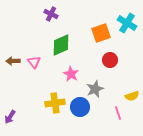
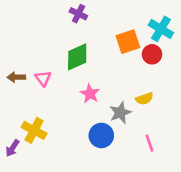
purple cross: (51, 14) -> (78, 14), moved
red circle: (110, 60) -> (152, 54), moved
yellow semicircle: (132, 96) -> (144, 99), moved
yellow cross: (55, 103) -> (34, 130), moved, turned 36

